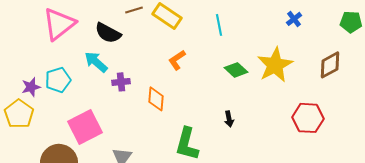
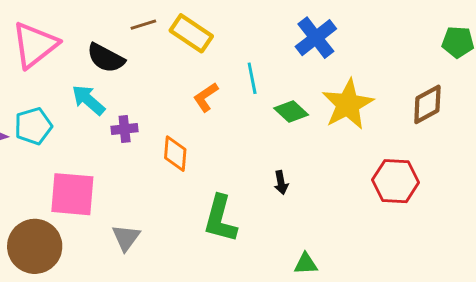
blue cross: (294, 19) -> (316, 38), moved, size x1.8
cyan line: (219, 25) -> (252, 78), moved
pink square: (85, 127) -> (72, 194), turned 32

